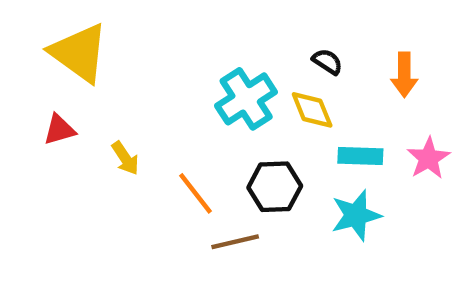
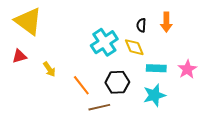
black semicircle: (327, 62) -> (141, 25), turned -120
orange arrow: (404, 75) -> (166, 22), moved

